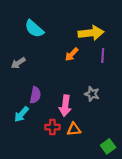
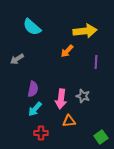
purple line: (103, 55) -> (96, 62), moved
gray star: (92, 94) -> (83, 96), moved
cyan arrow: (21, 114) -> (35, 109), moved
red cross: (52, 127) -> (41, 133), moved

